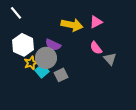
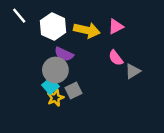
white hexagon: (23, 45) -> (53, 27), moved
gray triangle: (110, 59) -> (133, 71), turned 40
yellow star: (31, 63) -> (55, 98), moved

